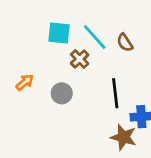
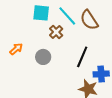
brown semicircle: (125, 43) -> (89, 20), size x1.5
black line: (115, 93) -> (82, 57), turned 30

